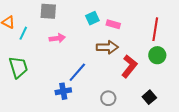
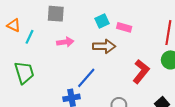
brown arrow: (107, 47) -> (104, 46), moved

